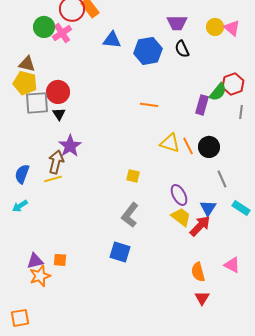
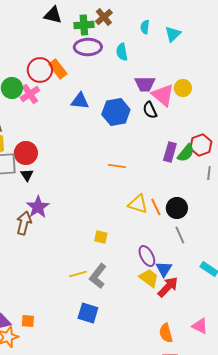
pink triangle: (232, 28) -> (163, 95), moved, size x1.4
purple rectangle: (202, 105) -> (170, 152), moved
yellow line: (53, 179) -> (78, 274), moved
gray line: (222, 179) -> (180, 235), moved
blue triangle: (208, 208) -> (164, 269), moved

